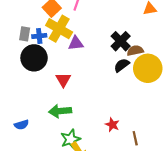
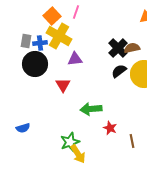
purple triangle: (76, 43) -> (75, 59), moved
brown semicircle: (135, 51) -> (132, 48), moved
green arrow: (60, 111) -> (91, 109), moved

